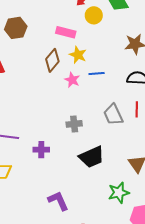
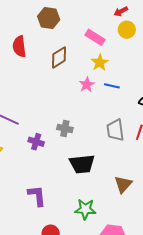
brown diamond: (52, 60) -> (59, 57), moved
gray cross: (74, 124) -> (65, 128), moved
green star: (119, 193) -> (85, 209), moved

